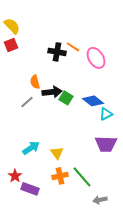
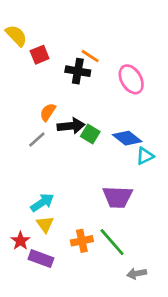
red square: (11, 45) -> (40, 55), moved
orange line: (73, 47) -> (90, 56), moved
orange semicircle: (35, 82) -> (48, 112), turned 48
purple trapezoid: (106, 144) -> (118, 197), moved
yellow triangle: (57, 153) -> (45, 224), moved

